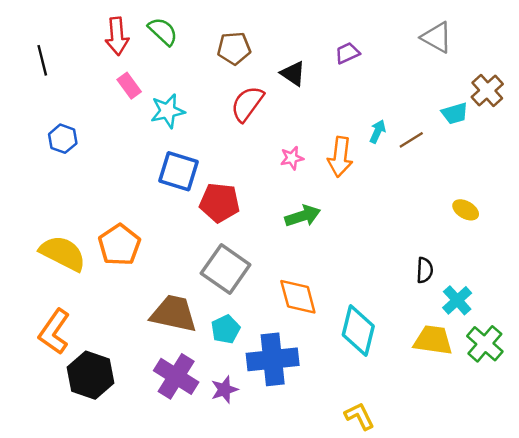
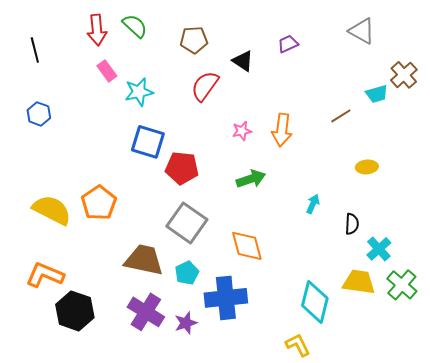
cyan arrow: (378, 131) -> (313, 204), moved
blue hexagon: (63, 139) -> (39, 114), moved
yellow ellipse: (466, 210) -> (367, 167), moved, turned -35
cyan diamond: (358, 331) -> (315, 302), moved
orange L-shape: (54, 332) -> (45, 275), turned 78

